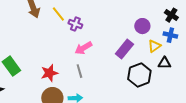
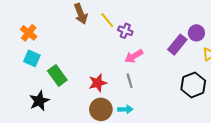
purple rectangle: (124, 49) -> (177, 45), moved

